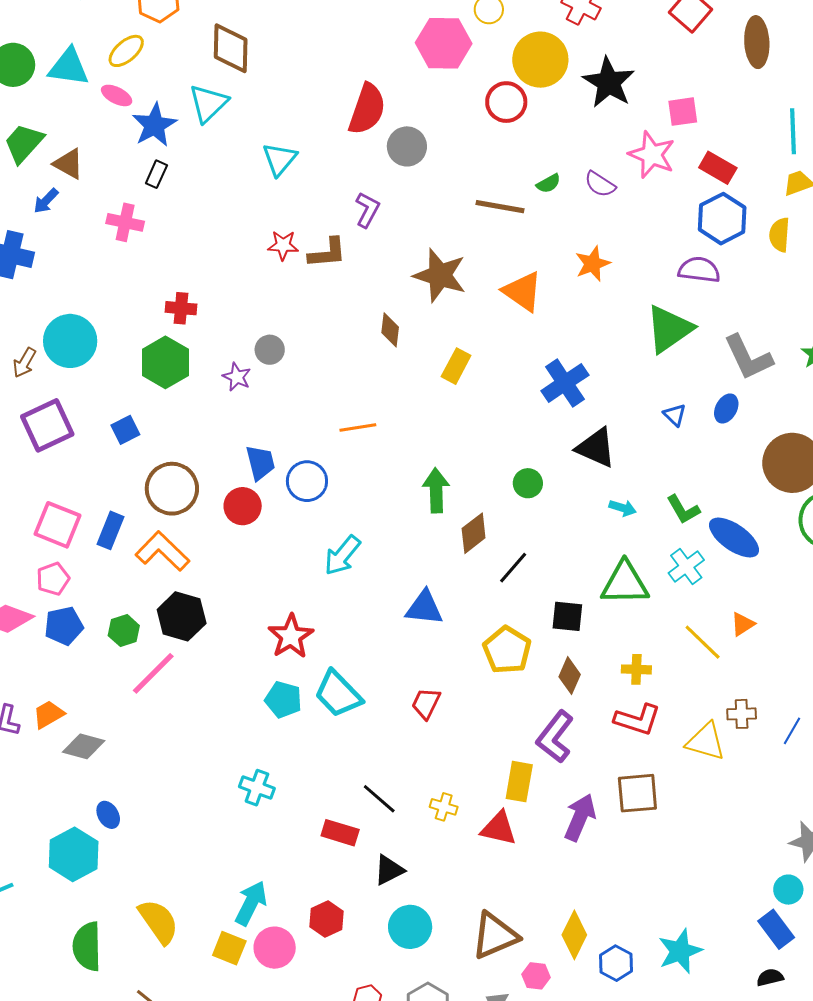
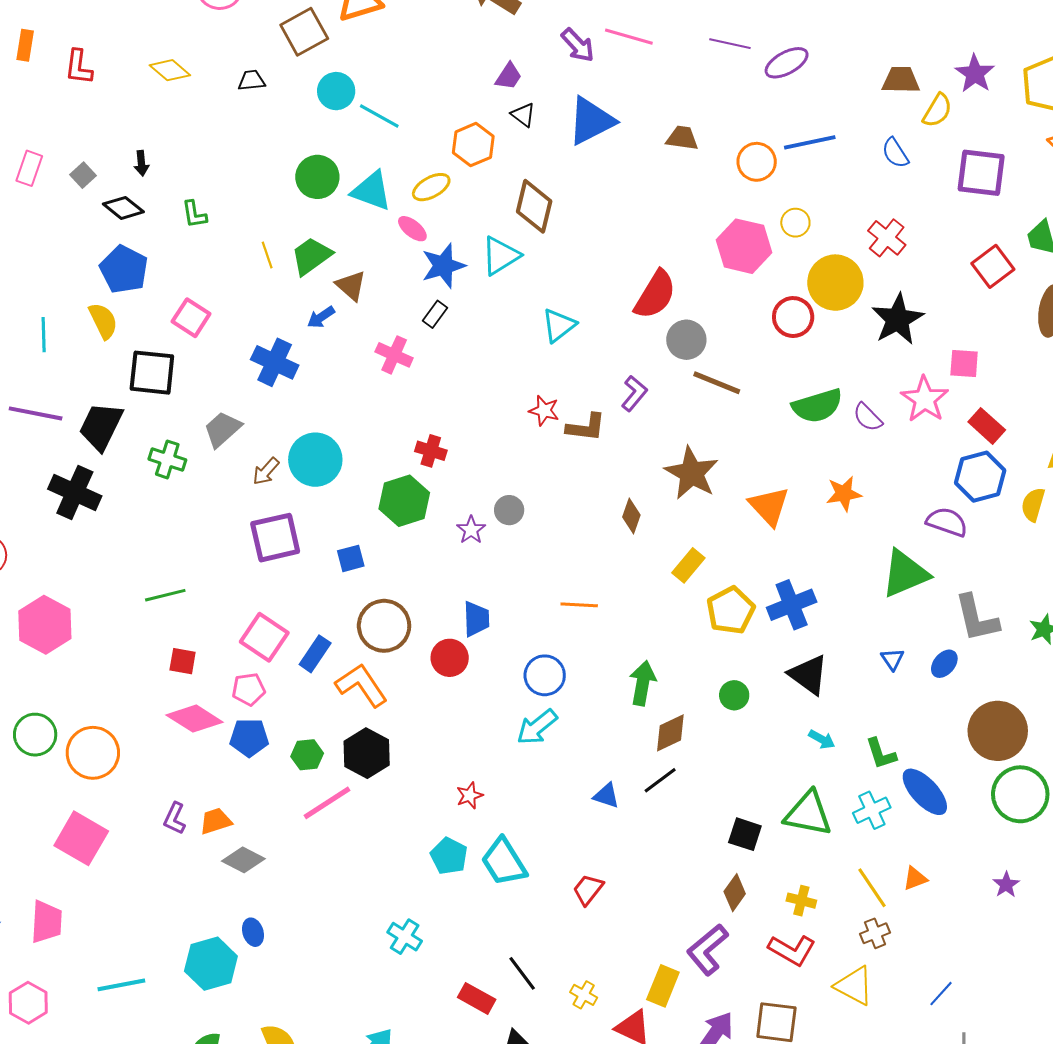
green semicircle: (549, 183) -> (817, 406), size x2.0
brown line: (500, 207) -> (717, 383), moved
blue circle: (307, 481) -> (545, 675), moved
black line: (513, 568) -> (660, 780), moved
blue triangle: (424, 608) -> (606, 796), size x0.7
red star: (291, 636) -> (470, 795), size x0.6
yellow pentagon: (507, 650) -> (731, 610), moved
brown cross: (742, 714) -> (875, 933), moved, turned -32

